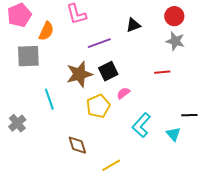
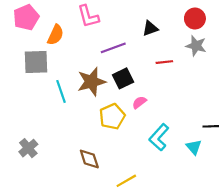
red line: (162, 72) -> (164, 62), moved
cyan line: (49, 99) -> (61, 91), moved
gray cross: (17, 123) -> (28, 148), moved

